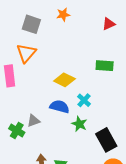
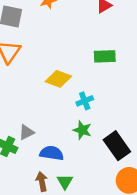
cyan cross: (84, 100) -> (85, 101), turned 32
blue semicircle: (60, 107) -> (52, 153), moved

